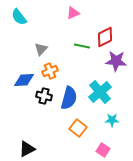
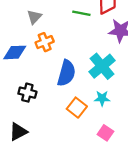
black cross: (44, 96) -> (27, 93), moved
cyan star: (112, 120) -> (102, 98), moved

